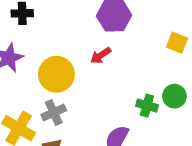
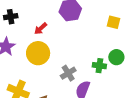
red arrow: (101, 55) -> (41, 29), moved
gray cross: (54, 113) -> (68, 73), moved

